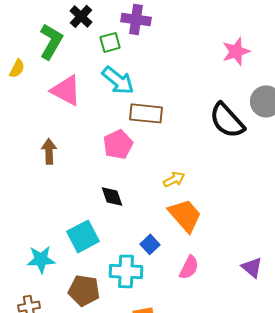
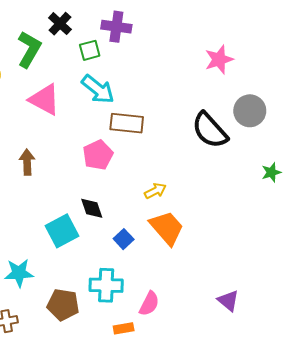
cyan square: (83, 236) -> (62, 231), moved
blue square: (150, 244) -> (124, 239), moved
pink semicircle: (189, 267) -> (149, 304), moved
purple triangle: (252, 267) -> (228, 301), moved

